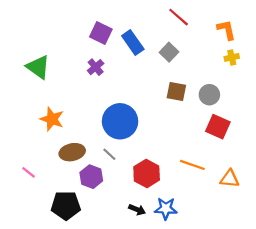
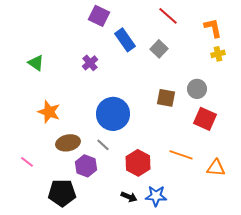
purple square: (101, 33) -> (99, 16), moved
green triangle: (38, 67) -> (36, 63), size x0.7
brown square: (176, 91) -> (166, 98), moved

